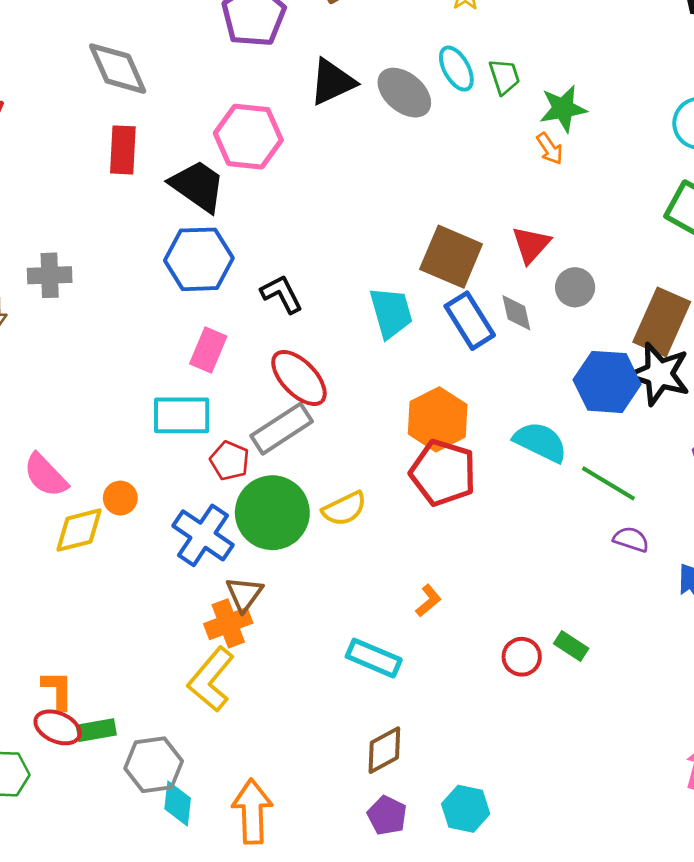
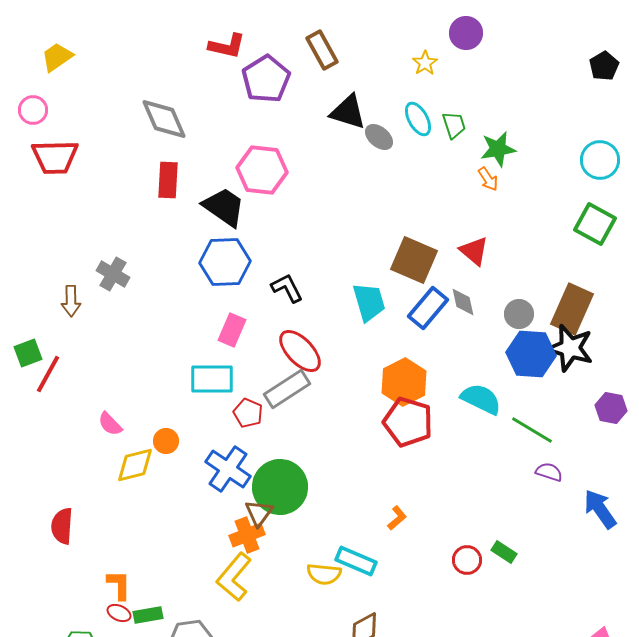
black triangle: (332, 82) -> (348, 112), moved, turned 42
gray ellipse: (404, 93) -> (379, 137), size x0.7
red triangle: (531, 245) -> (474, 251), turned -32
gray cross: (50, 275) -> (113, 274), turned 32
gray circle: (575, 287) -> (519, 314), moved
blue rectangle: (470, 321) -> (428, 308), turned 72
pink semicircle: (46, 475) -> (110, 424), size x0.7
yellow semicircle: (344, 509) -> (324, 574), moved, turned 32
green circle: (272, 513) -> (280, 487), moved
red ellipse: (58, 727) -> (119, 613), size x0.7

